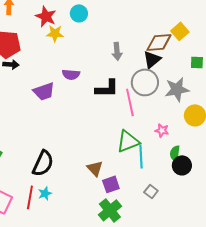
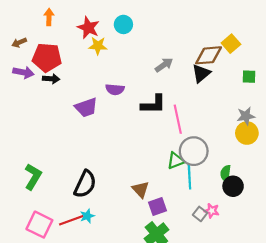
gray arrow: (117, 51) -> (164, 65), turned -120
gray circle: (145, 82) -> (194, 151), moved
gray star: (177, 89) -> (246, 116), moved, size x0.7
pink star: (162, 130) -> (212, 211), moved
green triangle: (128, 141) -> (176, 161), size x0.7
red line: (30, 197) -> (71, 220), turned 60

